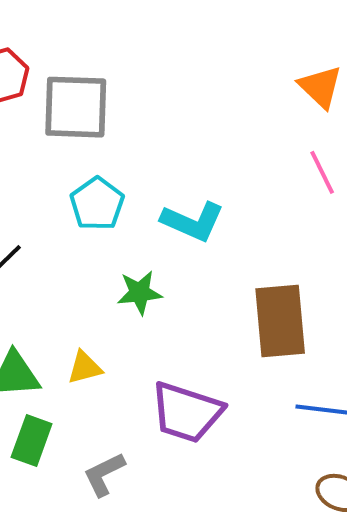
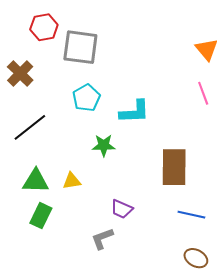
cyan L-shape: (193, 222) -> (134, 112), turned -32
purple trapezoid: (187, 412) -> (122, 209), size x0.6
gray L-shape: (104, 474) -> (102, 239), moved

